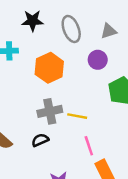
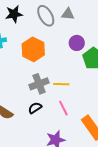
gray triangle: (109, 31) -> (68, 14), moved, turned 32
purple circle: (98, 60) -> (77, 43), moved
pink line: (89, 146) -> (63, 108), moved

